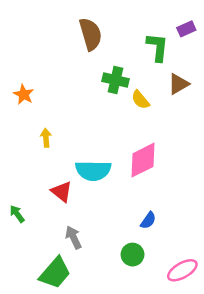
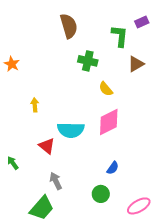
orange star: (24, 94) -> (12, 64), moved
yellow semicircle: (140, 100) -> (106, 89), moved

